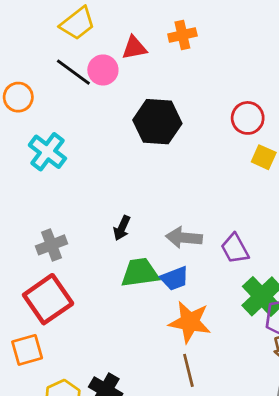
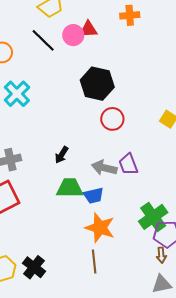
orange cross: (182, 35) -> (130, 15), moved
pink circle: (103, 70) -> (73, 35), moved
red circle: (248, 118) -> (112, 119), moved
purple trapezoid: (235, 249) -> (128, 164), moved

